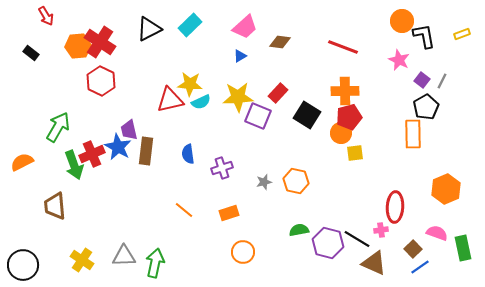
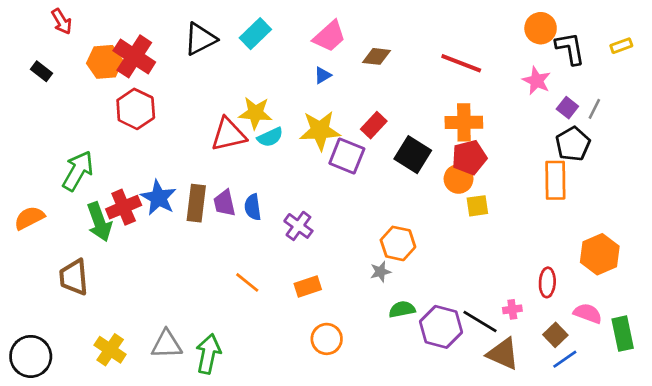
purple trapezoid: (129, 130) -> (224, 203), moved
purple cross: (222, 168) -> (298, 226), turned -35
gray star: (264, 182) -> (380, 272), moved
red ellipse: (395, 207) -> (547, 282), moved, size x0.7

